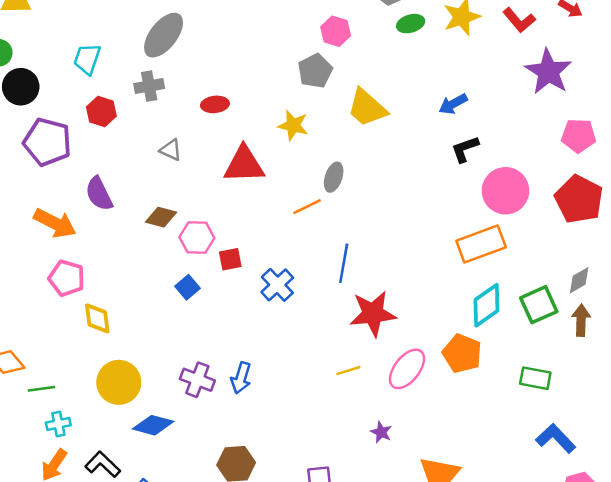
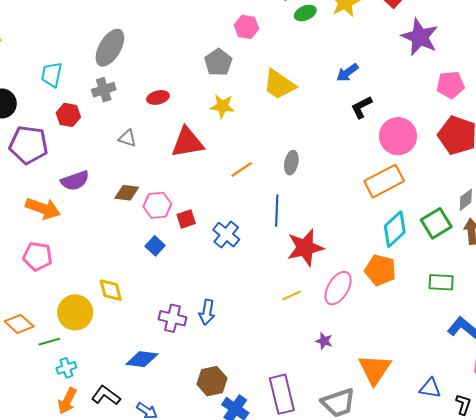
gray pentagon: (315, 71) -> (218, 62), moved
gray ellipse: (334, 177) -> (291, 163), moved
purple semicircle: (99, 194) -> (75, 181), turned -76
pink pentagon: (67, 278) -> (37, 256), moved
yellow diamond: (97, 318) -> (111, 290), moved
yellow circle: (119, 382) -> (75, 312), moved

